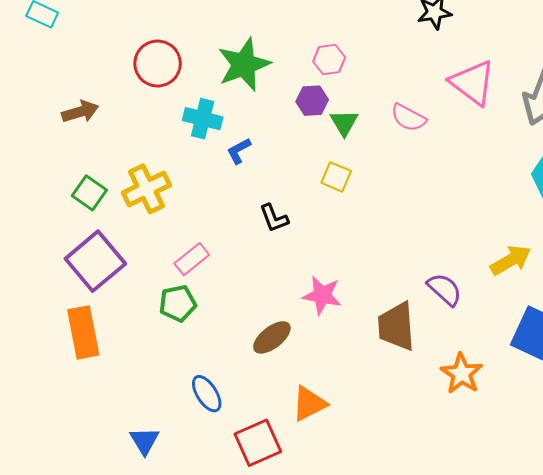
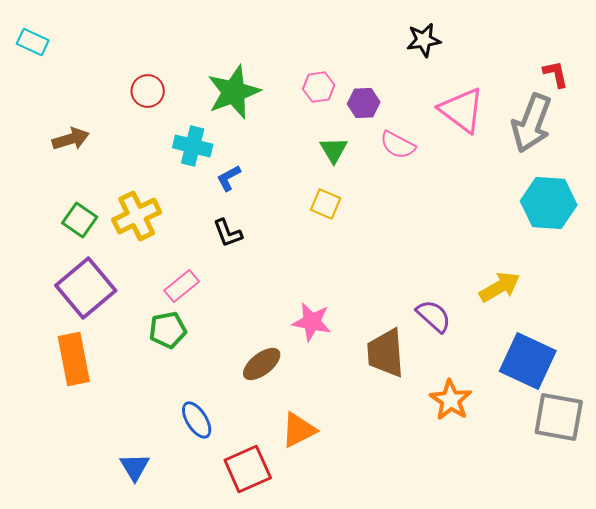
red circle: (158, 64) -> (148, 91), size x0.7
purple hexagon: (312, 101) -> (364, 103), moved
black L-shape: (274, 218) -> (228, 233), moved

